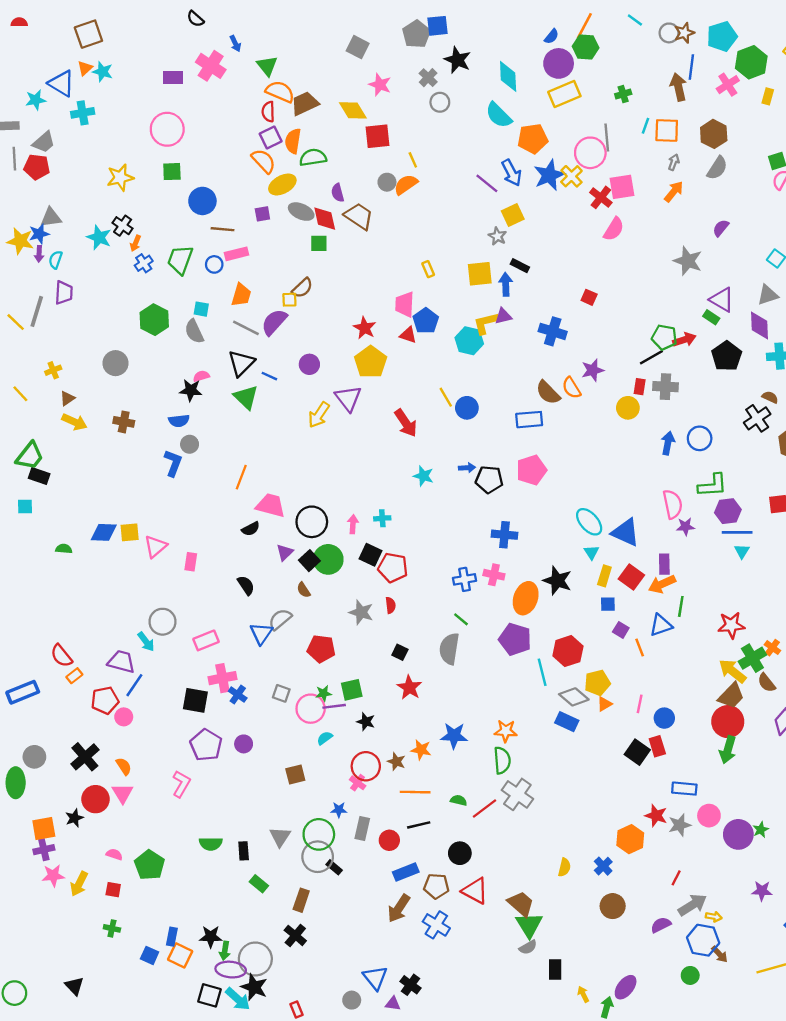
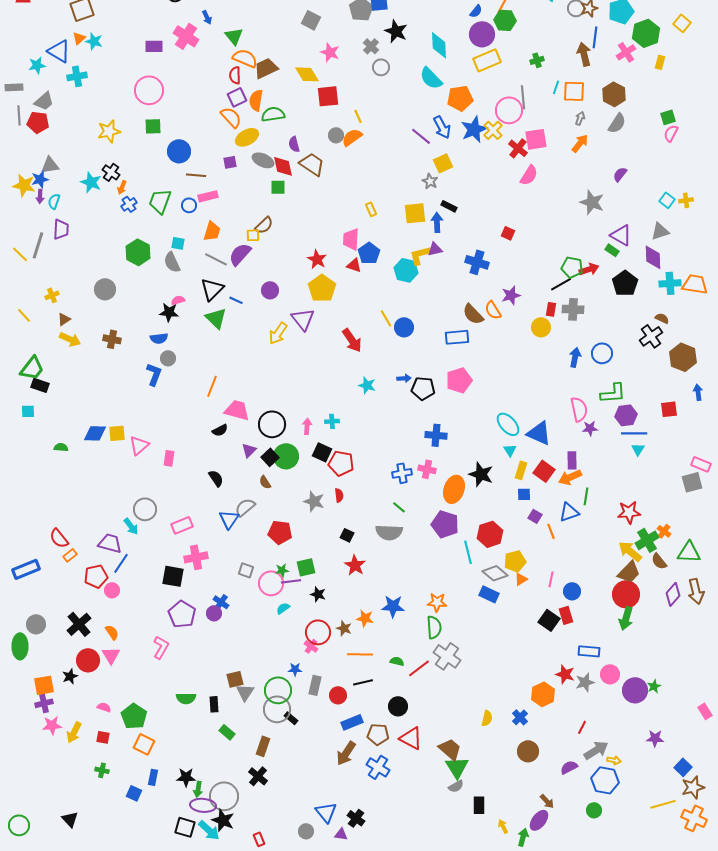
gray semicircle: (449, 649) -> (389, 532), turned -96
blue cross: (238, 695) -> (221, 602), moved
brown square: (295, 774) -> (235, 679), moved
brown arrow: (720, 954) -> (547, 801), moved
orange square: (180, 955) -> (144, 744), moved

